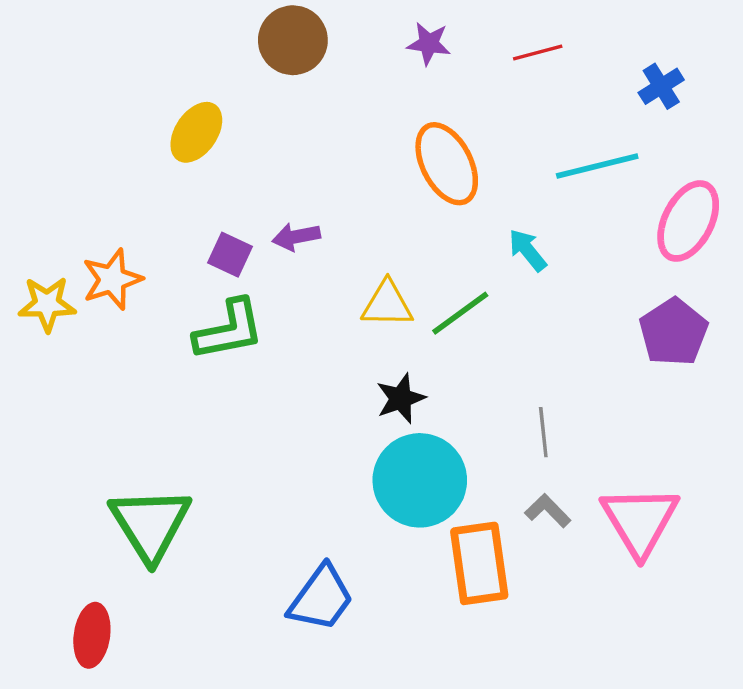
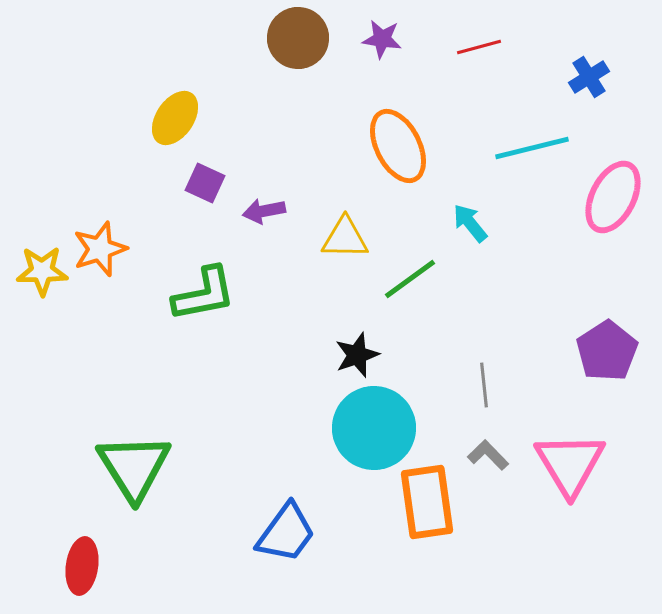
brown circle: (293, 40) -> (298, 38), moved
purple square: (230, 255) -> (205, 183), moved
yellow triangle: (387, 304) -> (345, 238), moved
purple pentagon: (674, 332) -> (607, 351), moved

